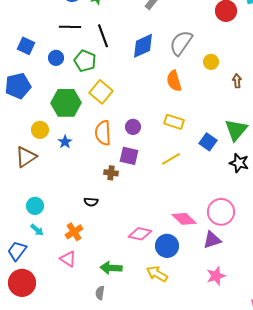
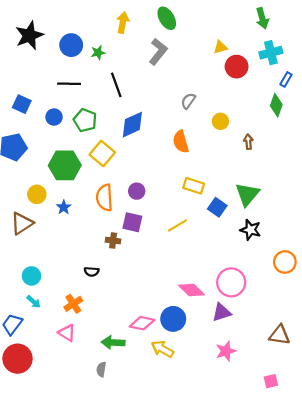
black line: (103, 36) -> (116, 85), moved
gray semicircle: (181, 43) -> (188, 101), size x0.6
blue diamond: (143, 46) -> (132, 125), moved
yellow rectangle: (174, 122) -> (194, 186), moved
pink diamond: (140, 234) -> (142, 323), moved

